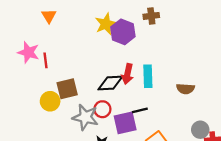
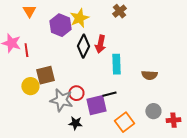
brown cross: (151, 16) -> (119, 11), turned -32
purple hexagon: (123, 32) -> (60, 25), moved
red arrow: (127, 74) -> (100, 44), moved
black diamond: (110, 83) -> (83, 46), moved, turned -60
gray circle: (200, 130) -> (153, 111), moved

